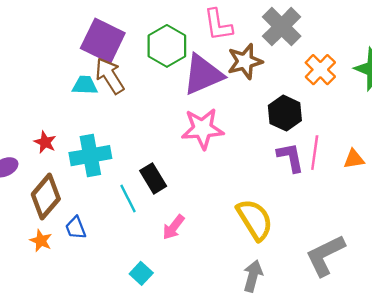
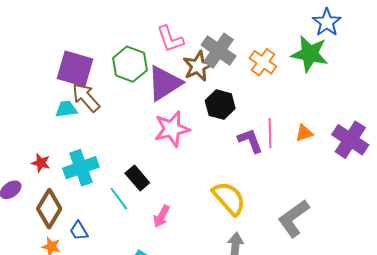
gray cross: (282, 27) -> (219, 51), moved
black hexagon: (285, 113) -> (220, 105), moved

